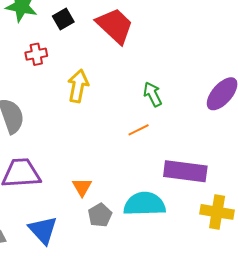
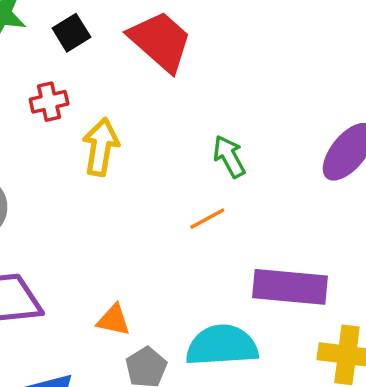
red cross: (36, 54) -> (49, 102), moved
orange triangle: (82, 187) -> (114, 320), turned -45

